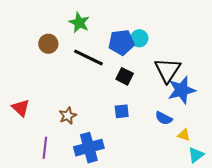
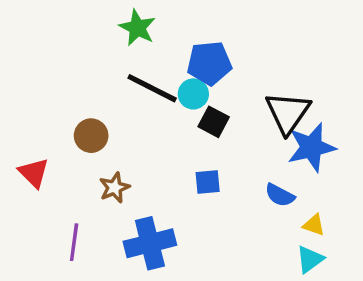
cyan circle: (139, 38) -> (193, 94), moved
brown circle: (48, 44) -> (91, 136), moved
cyan triangle: (196, 155) -> (310, 259), moved

